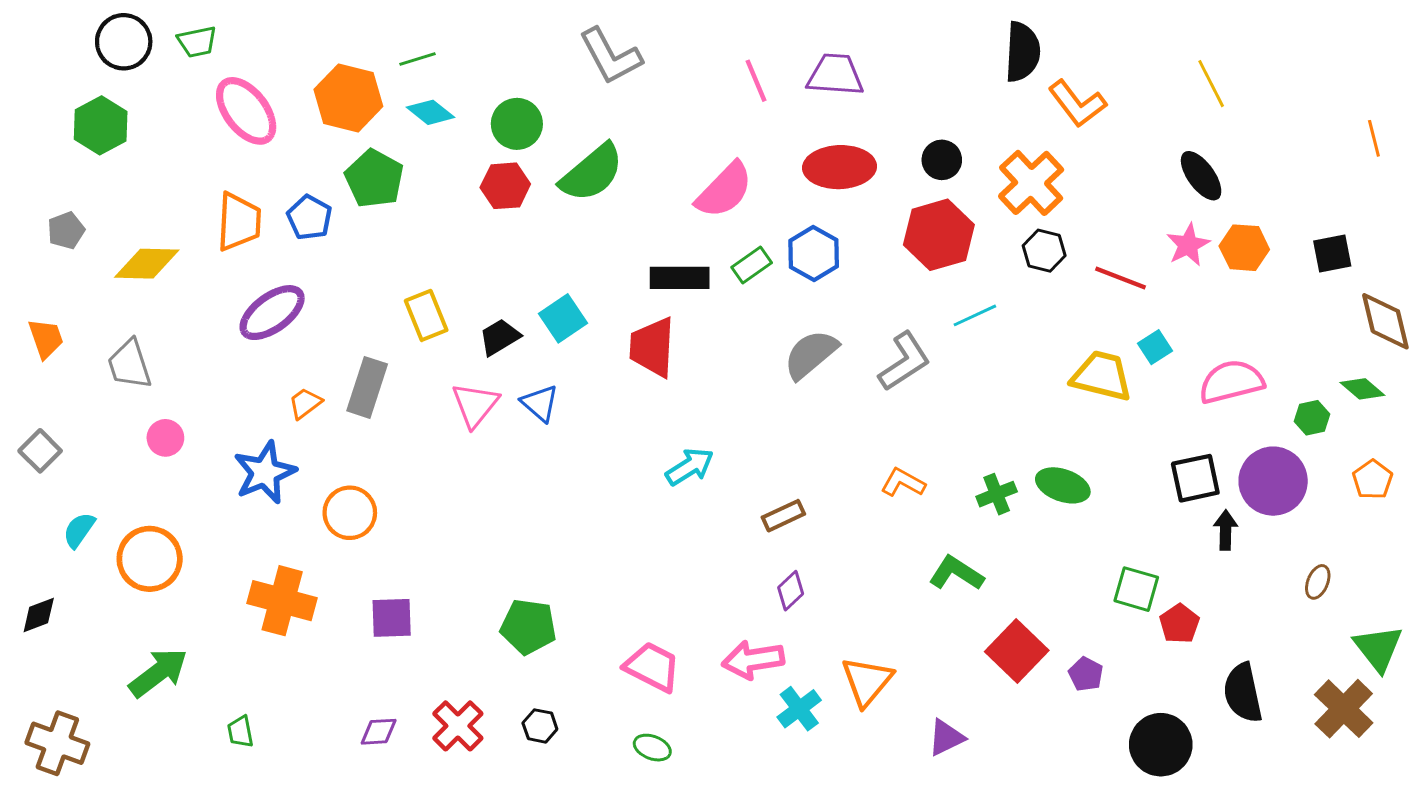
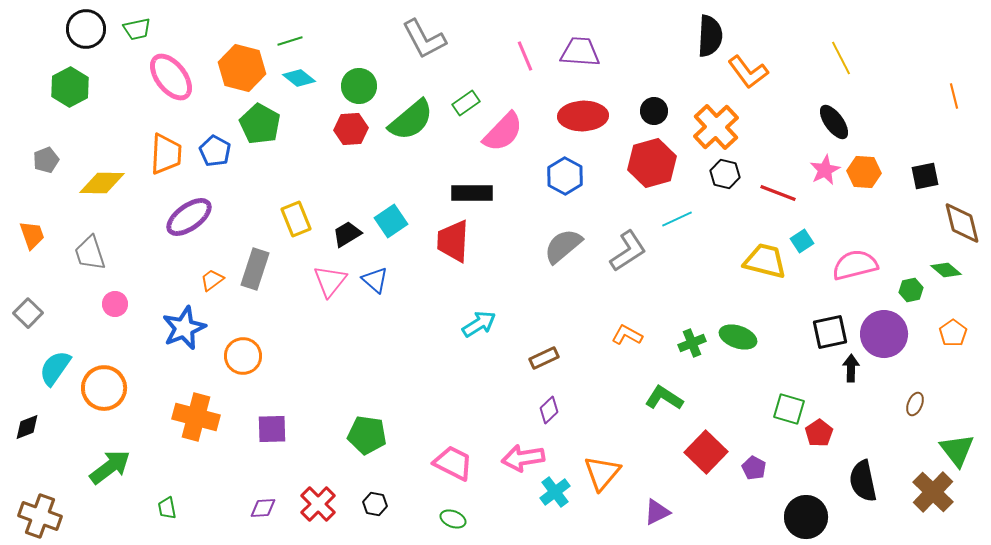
green rectangle: (752, 265) -> (466, 103), moved
cyan semicircle: (79, 530) -> (55, 368), size x1.4

